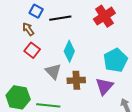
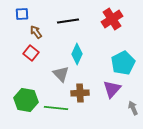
blue square: (36, 11) -> (22, 14), moved, turned -32
red square: (32, 50) -> (31, 53), moved
brown cross: (76, 80) -> (80, 93), moved

